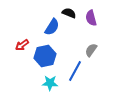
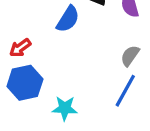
blue hexagon: (45, 56) -> (25, 83), moved
blue line: (75, 71) -> (125, 91), moved

